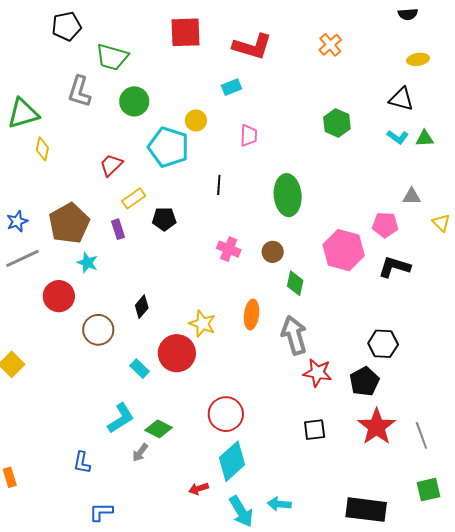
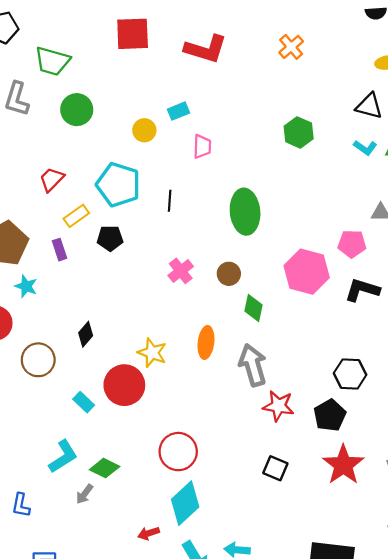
cyan rectangle: (232, 87) -> (179, 111), moved
cyan pentagon: (168, 147) -> (118, 185), moved
pink cross: (229, 249) -> (181, 271), turned 30
black square: (315, 430) -> (275, 468), turned 30

